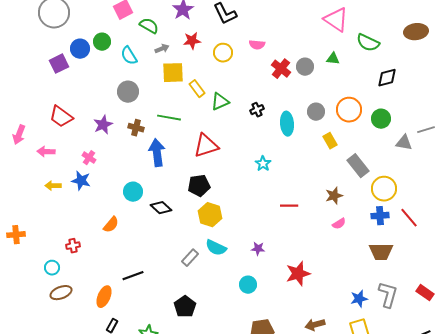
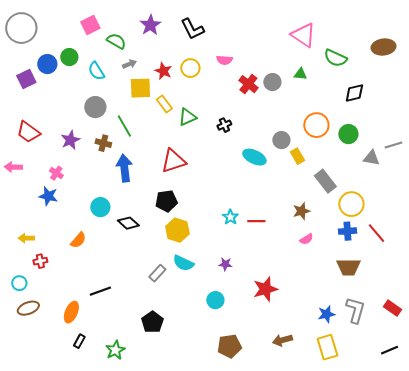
red star: (192, 41) -> (163, 71), moved, turned 30
gray circle: (316, 112) -> (281, 140), moved
green line: (169, 118) -> (124, 126), moved, turned 50
cyan ellipse: (287, 124) -> (254, 157), moved, turned -60
cyan star: (263, 164) -> (230, 217), moved
yellow arrow: (53, 186) -> (26, 238), moved

